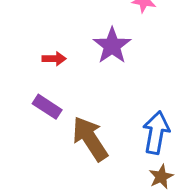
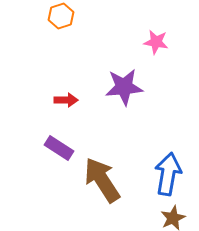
purple star: (112, 46) -> (124, 87), turned 30

